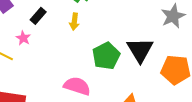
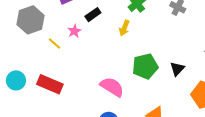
black triangle: (140, 50) -> (177, 69), size x0.6

